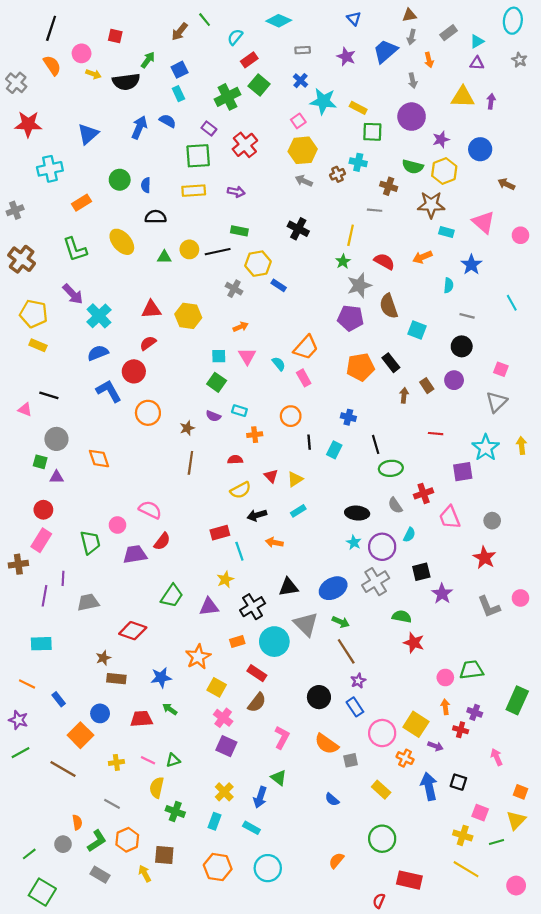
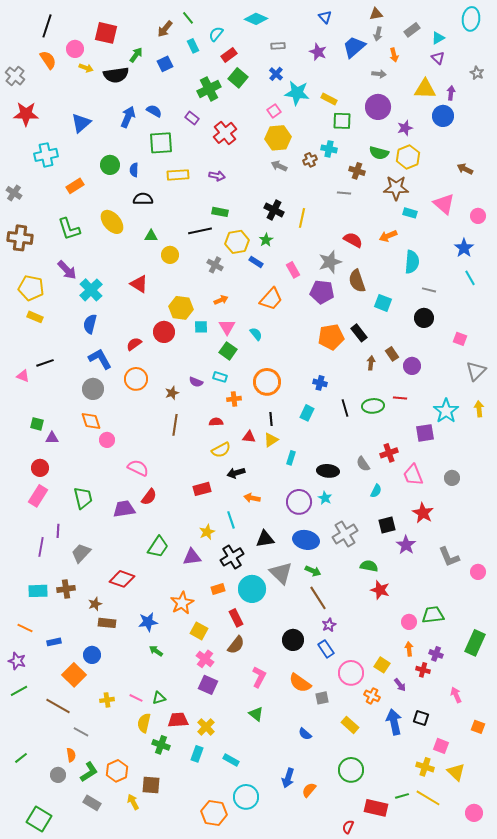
red square: (115, 36) -> (106, 33), size x1.6
gray star: (519, 60) -> (477, 73), moved
purple triangle: (477, 63) -> (438, 58), turned 40
gray arrow: (413, 81) -> (379, 74), turned -72
cyan rectangle: (178, 94) -> (193, 46), moved
blue circle: (480, 149) -> (443, 116), moved
green square: (198, 156) -> (161, 143), moved
gray cross: (15, 210) -> (14, 193), turned -35
yellow line: (351, 235) -> (302, 218), moved
yellow circle: (189, 249) -> (170, 255), moved
brown cross: (22, 259) -> (20, 238), turned -30
green star: (343, 261) -> (266, 240), moved
blue star: (471, 265) -> (464, 248), moved
cyan semicircle: (449, 285) -> (412, 262), size x1.6
red triangle: (151, 309) -> (139, 284), turned 36
yellow hexagon: (188, 316) -> (181, 308), moved
red semicircle: (148, 343) -> (134, 344), moved
orange trapezoid: (306, 347) -> (271, 299), moved
blue semicircle: (98, 353) -> (90, 324), turned -54
red circle: (134, 371) -> (164, 332), moved
pink rectangle: (304, 378) -> (293, 270), moved
purple circle: (454, 380) -> (412, 366), moved
green square: (217, 382) -> (228, 351), moved
black line: (49, 395) -> (45, 363), turned -36
gray triangle: (497, 402) -> (476, 371), moved
orange circle: (291, 416) -> (267, 382), size x1.4
gray circle: (56, 439) -> (93, 389), moved
black line: (309, 442) -> (271, 419), moved
green ellipse: (391, 468) -> (373, 406), moved
red triangle: (271, 476) -> (249, 437), turned -40
cyan rectangle: (298, 511) -> (291, 458), moved, turned -40
pink circle: (117, 525) -> (107, 440), moved
purple circle: (382, 547) -> (299, 502), moved
cyan line: (239, 551) -> (231, 520), moved
red star: (485, 558) -> (423, 513), moved
brown cross: (18, 564) -> (66, 589), moved
blue ellipse: (333, 588) -> (306, 540), turned 40
pink circle: (520, 598) -> (478, 572), moved
gray trapezoid: (88, 602) -> (81, 553), turned -35
red rectangle: (257, 673) -> (236, 618), turned 30
blue rectangle: (59, 699) -> (54, 642), turned -64
red trapezoid: (141, 719) -> (178, 720), moved
yellow square: (416, 724) -> (382, 665), size x0.7
purple arrow: (436, 746) -> (400, 685), turned 32
blue arrow: (260, 797) -> (288, 778), moved
gray line: (112, 804) -> (81, 732), moved
yellow triangle: (516, 820) -> (456, 772), moved, turned -30
green line: (497, 842) -> (402, 796), moved
green line: (29, 854) -> (21, 758), moved
orange hexagon: (218, 867) -> (214, 813), moved

